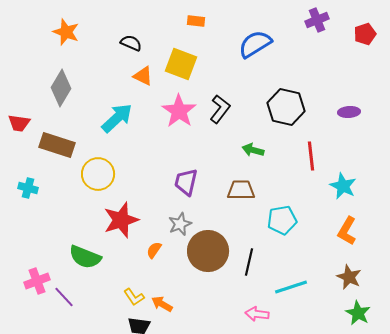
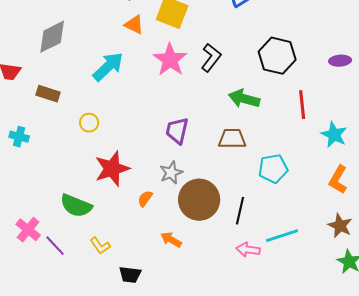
gray diamond: (61, 88) -> (52, 37), turned 33
brown rectangle: (57, 145) -> (48, 94), size x0.7
green arrow: (253, 150) -> (244, 99), size x1.4
yellow circle: (98, 174) -> (89, 123), size x0.6
pink cross: (37, 281) -> (28, 230), turned -30
yellow L-shape: (134, 297) -> (100, 246), moved
orange arrow: (162, 304) -> (171, 240), moved
pink arrow: (257, 314) -> (248, 250), moved

